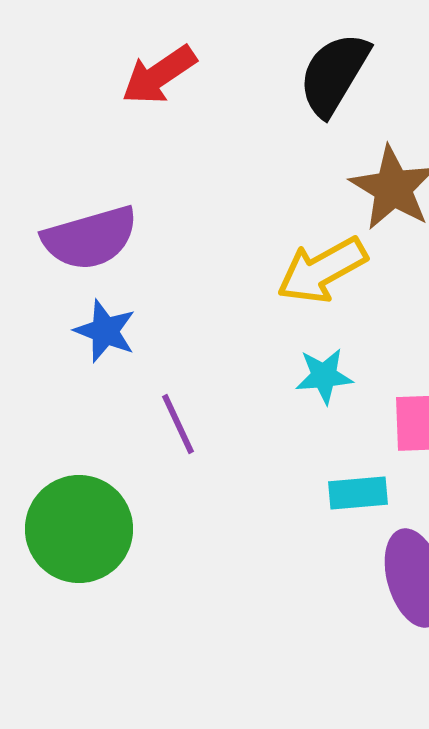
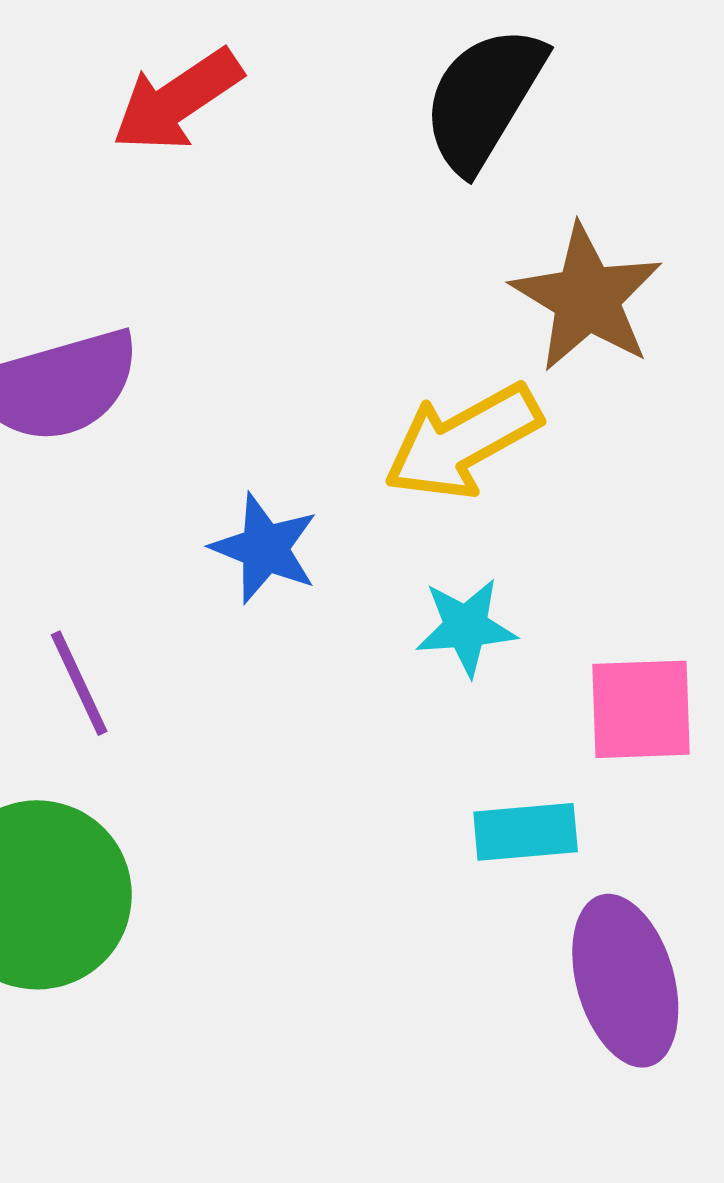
blue star: (105, 331) -> (265, 548), moved
purple line: (178, 424) -> (79, 683), moved

